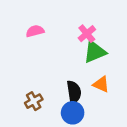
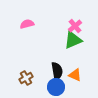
pink cross: (87, 34) -> (75, 26), moved
orange triangle: (101, 84) -> (75, 75), moved

